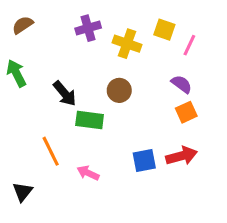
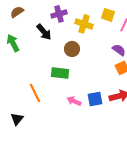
brown circle: (119, 90) -> (72, 49), moved
black arrow: (65, 94) -> (44, 32), moved
pink arrow: (88, 173) -> (74, 101), moved

